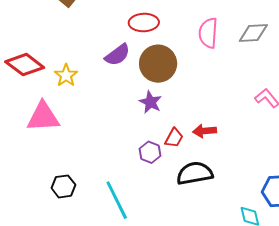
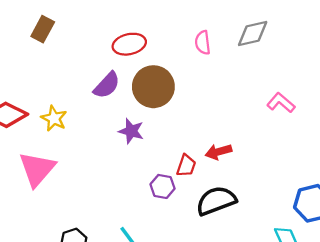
pink semicircle: (208, 33) -> (203, 43), size x0.7
purple star: (150, 102) -> (131, 131), moved
pink triangle: (43, 117) -> (37, 169), turned -36

